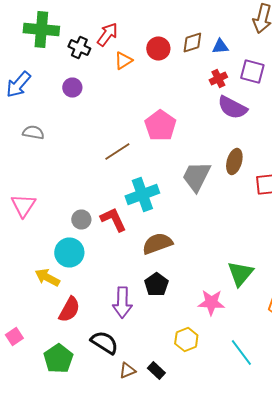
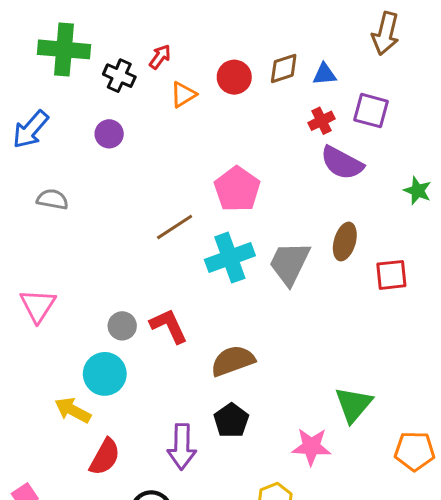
red arrow: (107, 34) -> (160, 57), size x0.7
cyan cross: (142, 194) -> (230, 258), moved

